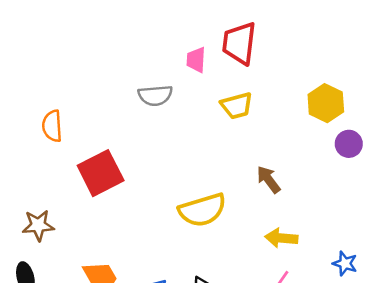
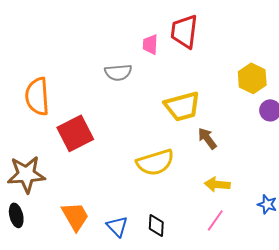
yellow trapezoid: (237, 106) -> (182, 106), moved, size x1.4
orange semicircle: (52, 126) -> (37, 96), size x1.5
brown star: (38, 225) -> (26, 174), size x1.5

